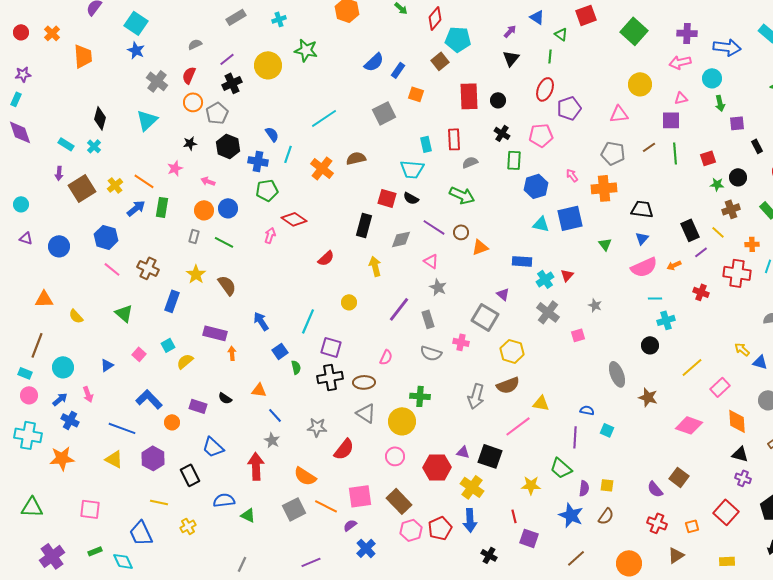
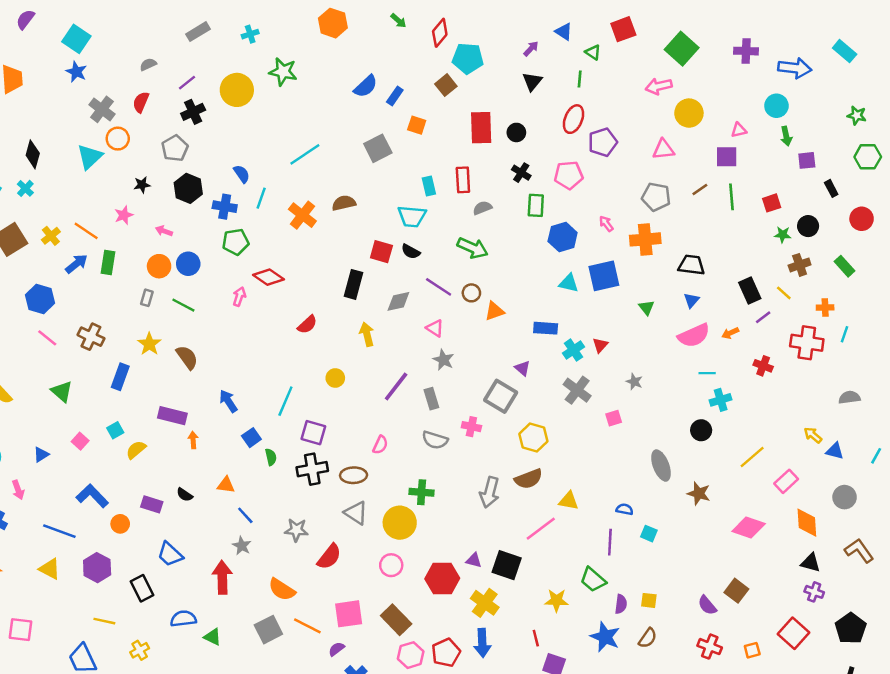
pink arrow: (680, 62) -> (659, 86), moved
orange circle: (193, 102) -> (118, 139), moved

